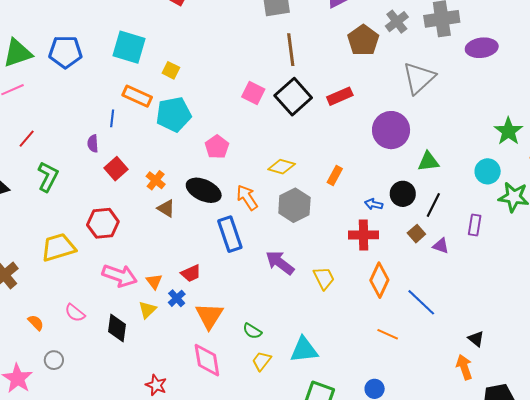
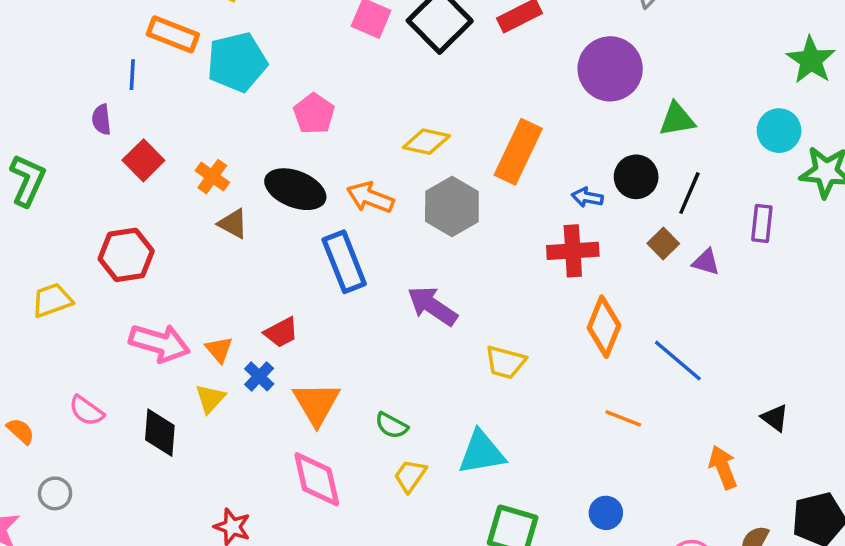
orange rectangle: (335, 175) -> (518, 152), size x1.8
orange arrow: (247, 197) -> (370, 197), turned -32
yellow trapezoid: (58, 247) -> (52, 300), size x0.7
yellow trapezoid: (324, 278) -> (505, 362), moved, turned 135
orange arrow: (464, 367) -> (723, 467), moved

